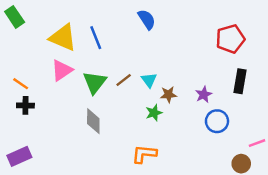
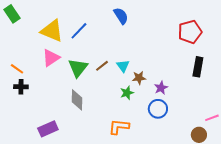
blue line: (96, 38) -> (79, 31), turned 66
purple star: (204, 95) -> (161, 88), moved
blue circle: (217, 121) -> (158, 109), moved
purple rectangle: (19, 156) -> (48, 129), moved

